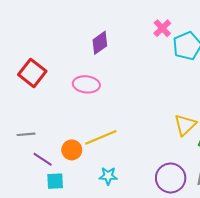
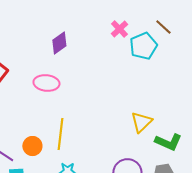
yellow line: (101, 137) -> (60, 134), turned -60

